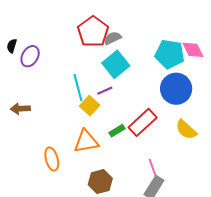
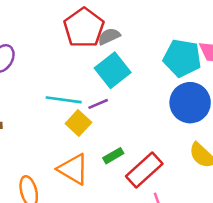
cyan line: (78, 88) -> (64, 100), turned -68
red rectangle: (143, 122) -> (144, 170), moved
orange triangle: (86, 141) -> (73, 169), turned 40

